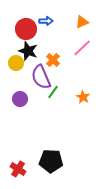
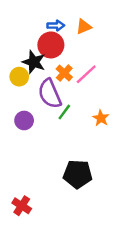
orange triangle: (82, 22) -> (84, 27), moved
red circle: (26, 29) -> (51, 45), moved
pink line: (82, 48) -> (86, 74), moved
black pentagon: (51, 161) -> (78, 174), moved

